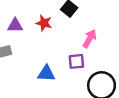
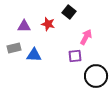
blue triangle: (46, 73) -> (34, 55), moved

